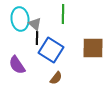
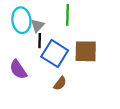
gray triangle: (35, 24) -> (37, 26), turned 32
brown square: (93, 48) -> (86, 51), moved

